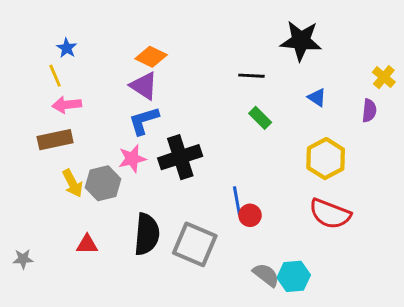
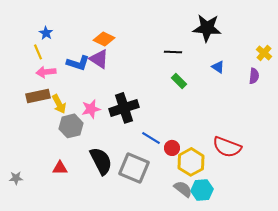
blue L-shape: (144, 121) -> (78, 63), moved, turned -145
yellow hexagon: (326, 159) -> (191, 162), moved
yellow arrow: (73, 183) -> (59, 104), moved
blue line: (237, 201) -> (151, 138), moved, turned -48
black semicircle: (147, 234) -> (101, 161), turned -32

